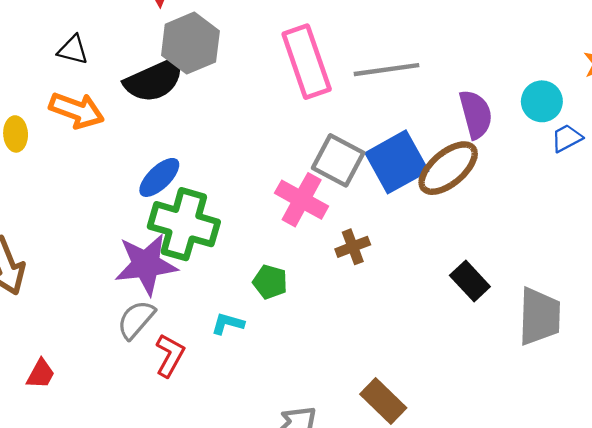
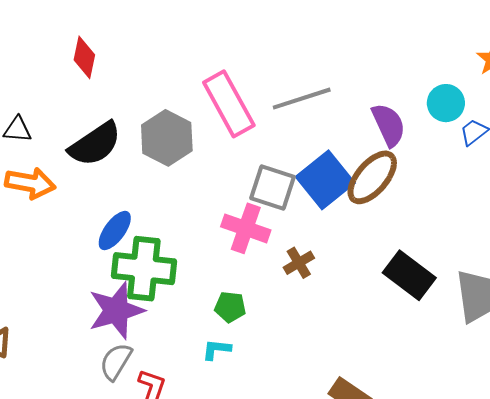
gray hexagon: (190, 43) -> (167, 138), moved
black rectangle: (470, 281) -> (409, 275), size x1.4
cyan L-shape: (228, 324) -> (217, 349), moved

